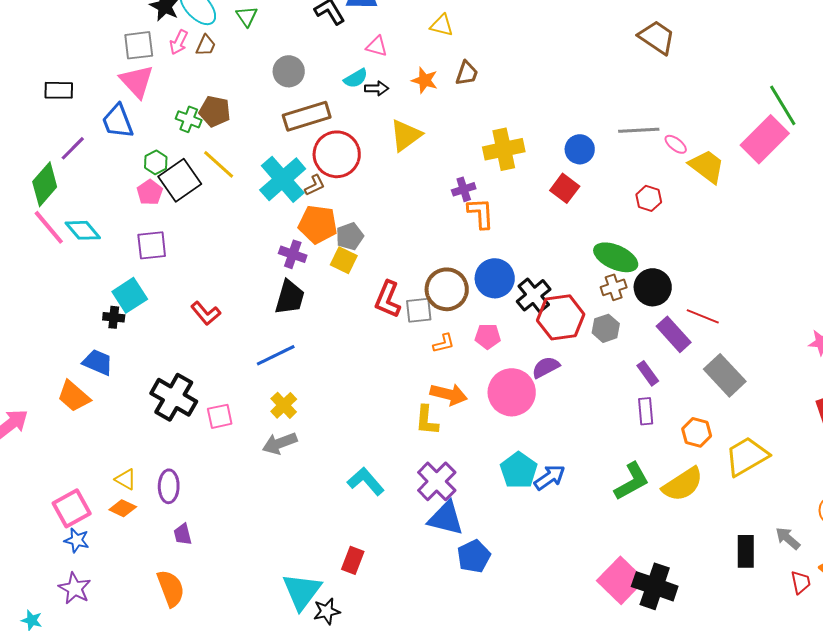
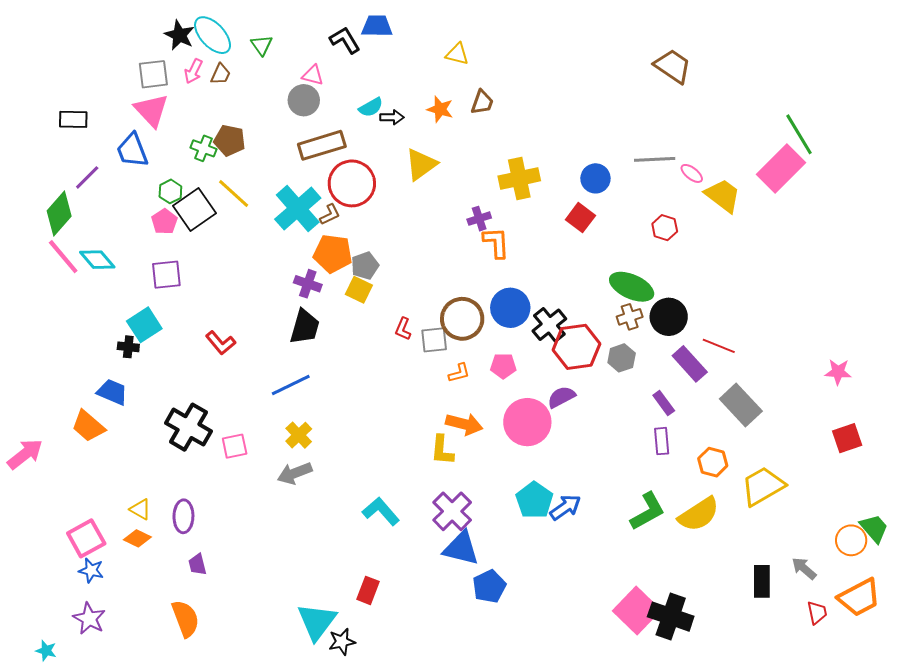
pink triangle: (377, 46) -> (313, 75), moved
red L-shape: (388, 299) -> (403, 329), size x0.6

